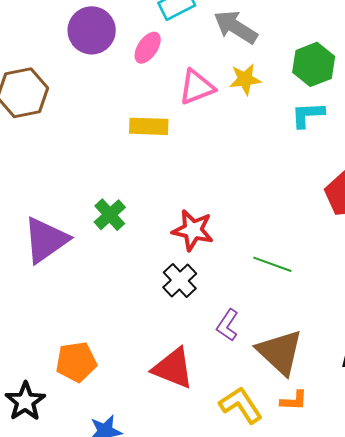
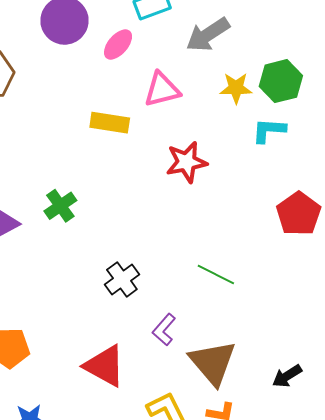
gray arrow: (236, 27) -> (208, 35), turned -72
yellow star: (245, 79) -> (236, 88), moved
red star: (193, 230) -> (186, 162), moved, turned -30

